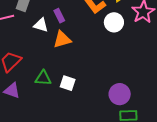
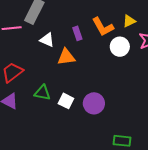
purple rectangle: (59, 16) -> (77, 33), moved
purple circle: (120, 94) -> (94, 103), moved

